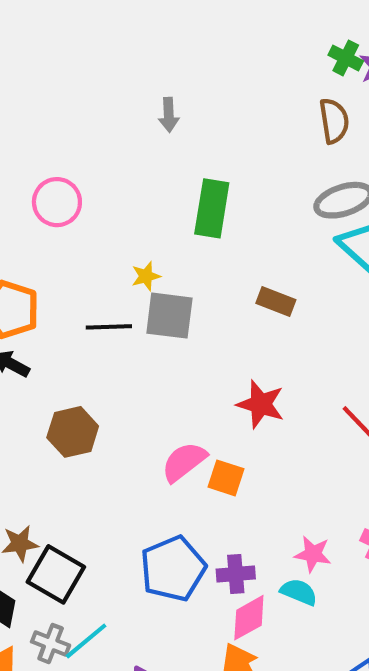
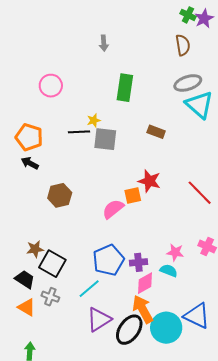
black line: (109, 327) -> (79, 132), moved
orange square: (226, 478) -> (133, 195), moved, turned -30
cyan line: (86, 641) -> (89, 289), moved

